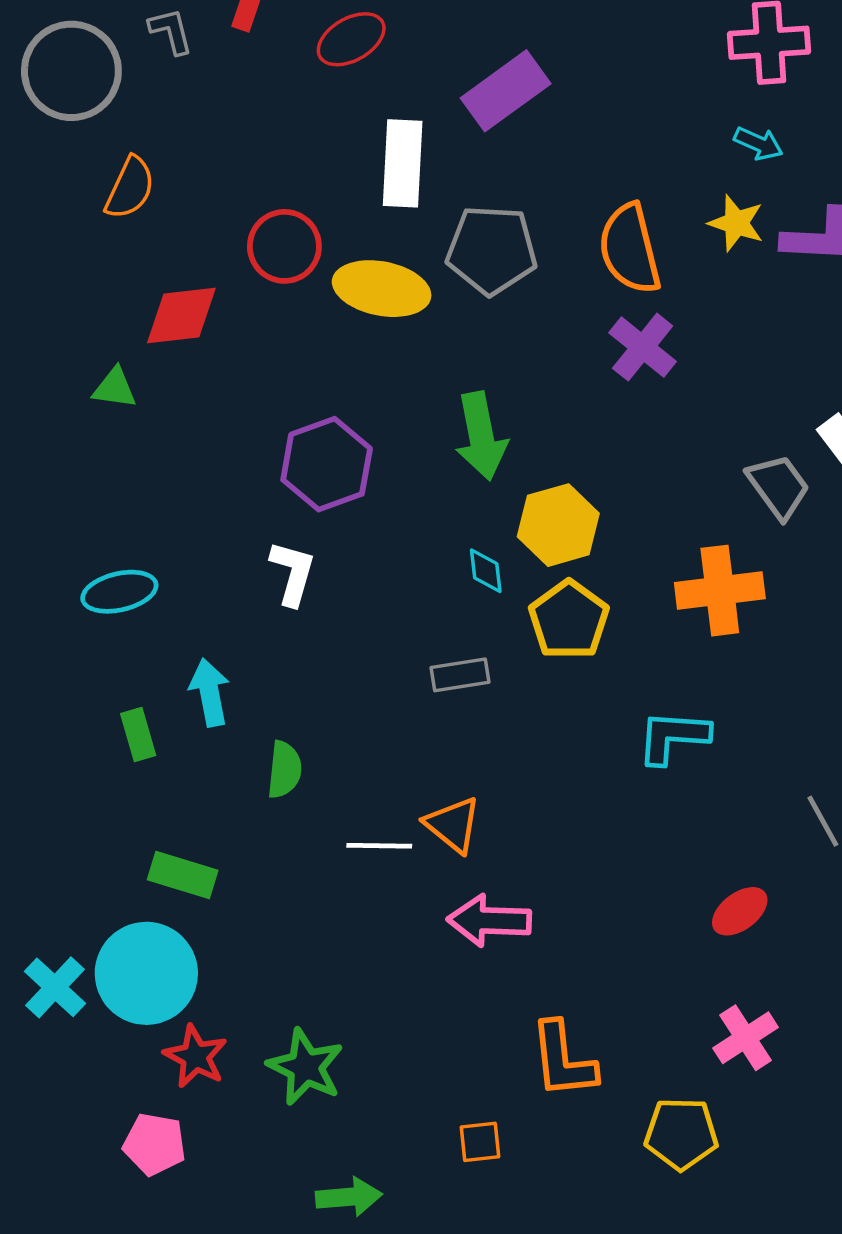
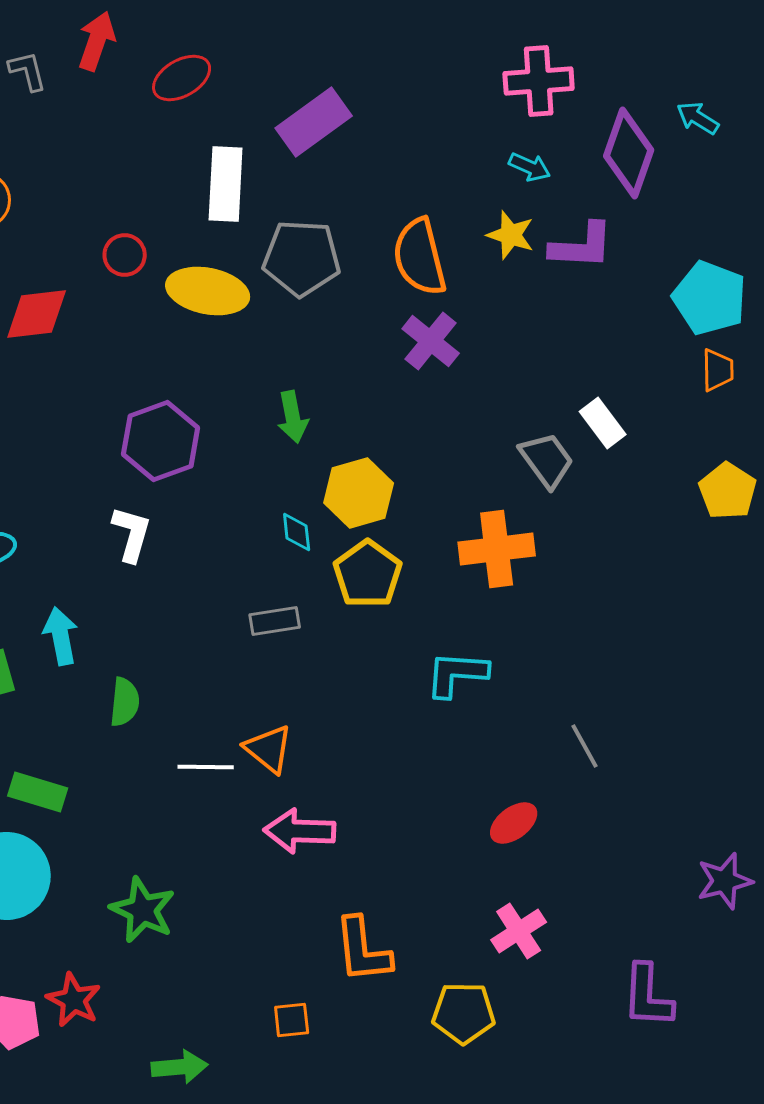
red circle: (284, 246) -> (125, 255), size x0.7
green arrow: (481, 436) -> (293, 417), size x0.7
red star: (195, 1056) -> (74, 1000), moved
green star: (305, 1067) -> (143, 910), moved

